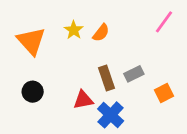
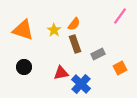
yellow star: (74, 30) -> (54, 30), moved
orange triangle: (31, 41) -> (23, 30), turned -30
brown rectangle: (106, 78) -> (75, 44), moved

